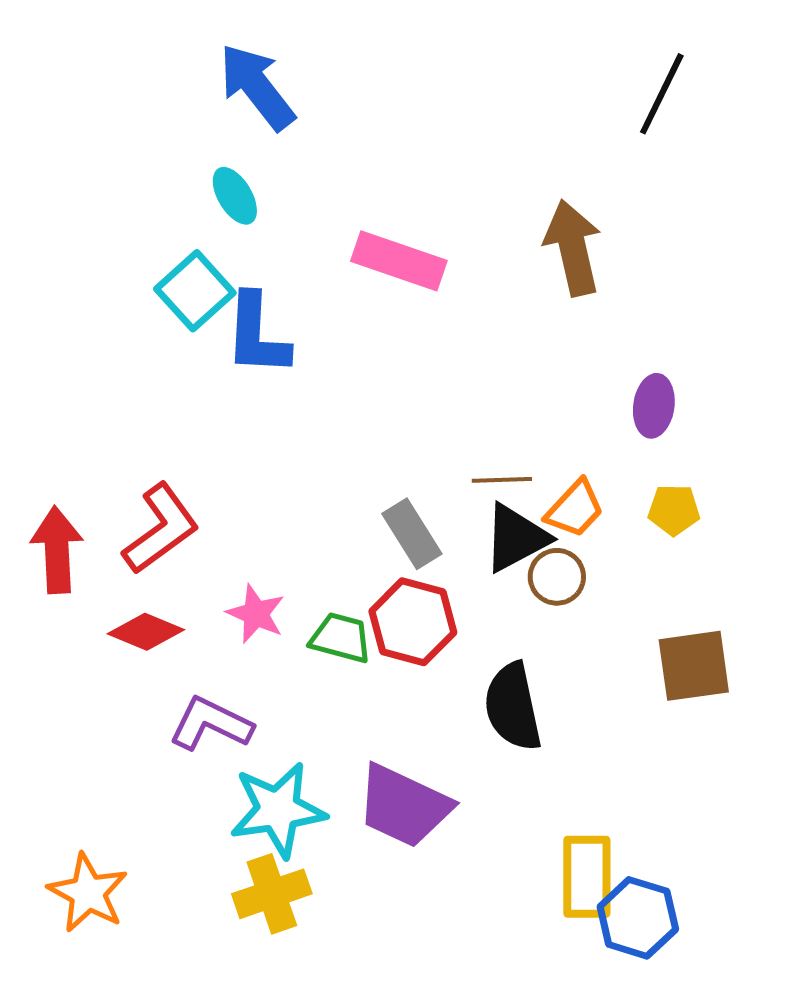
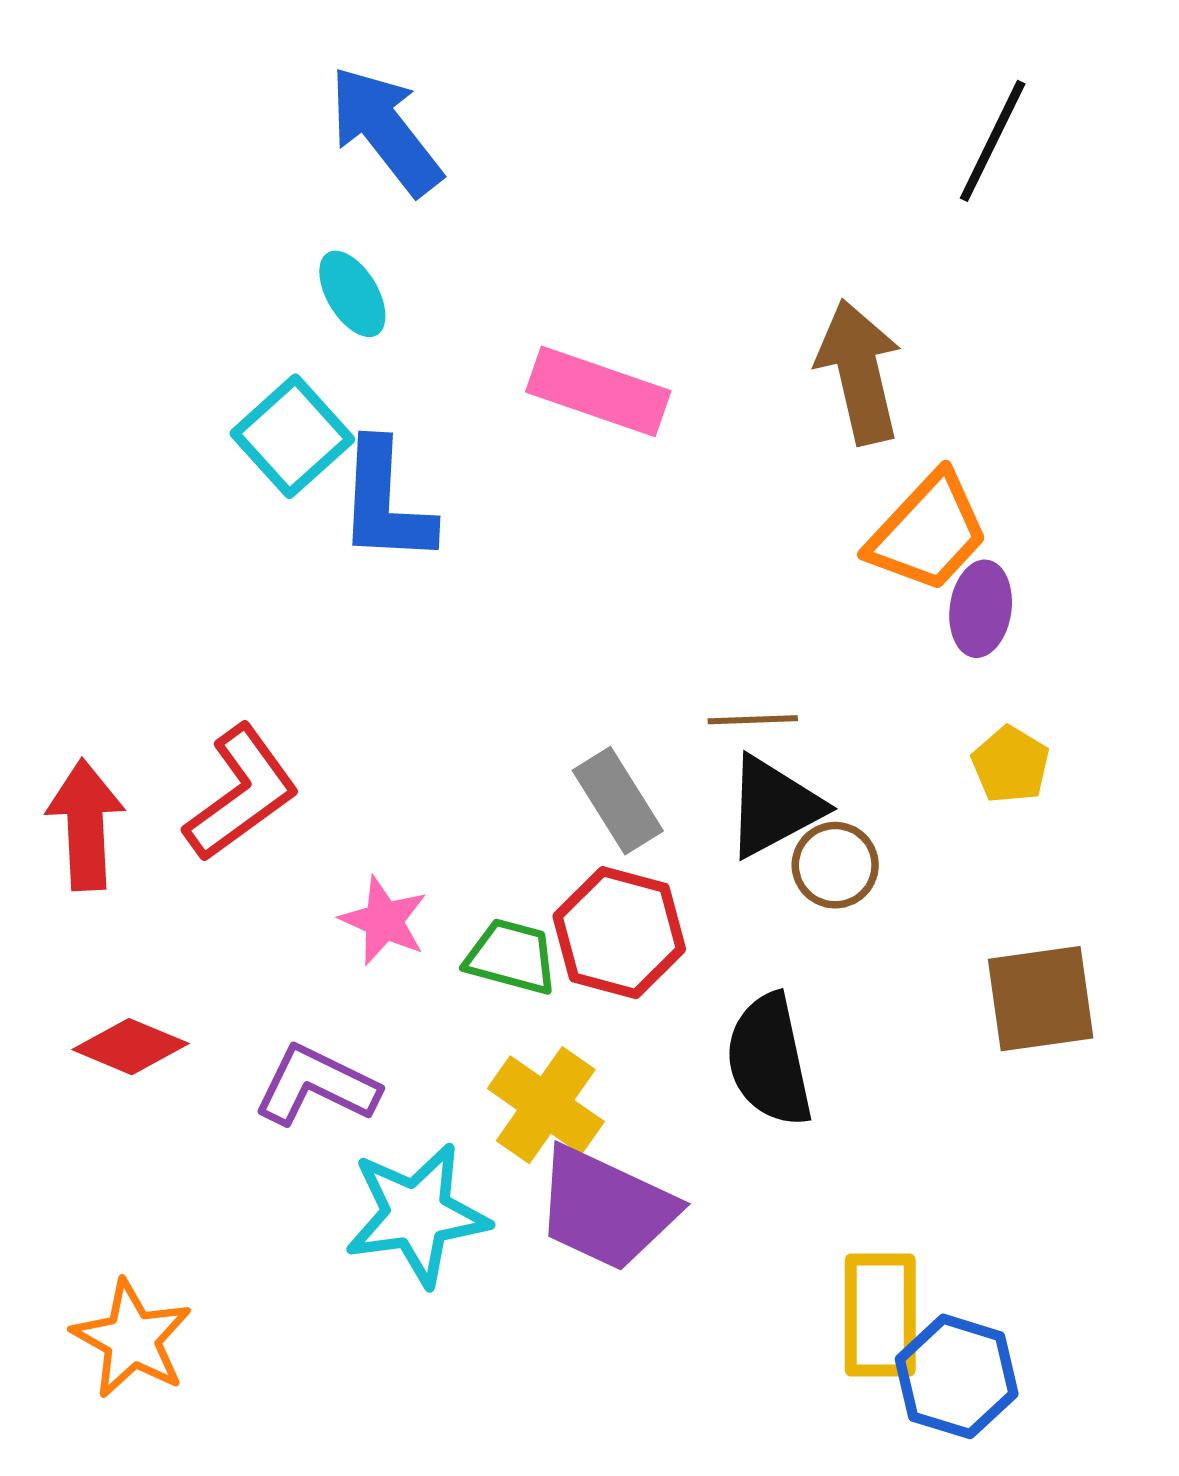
orange trapezoid: (575, 509) -> (928, 532), moved, size x1.4
yellow pentagon: (674, 510) -> (1011, 765), turned 30
red diamond: (146, 632) -> (130, 1047), moved
yellow cross: (272, 894) -> (546, 1105), moved, turned -36

